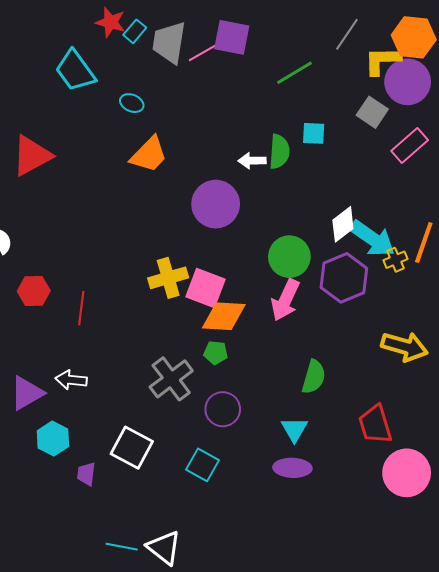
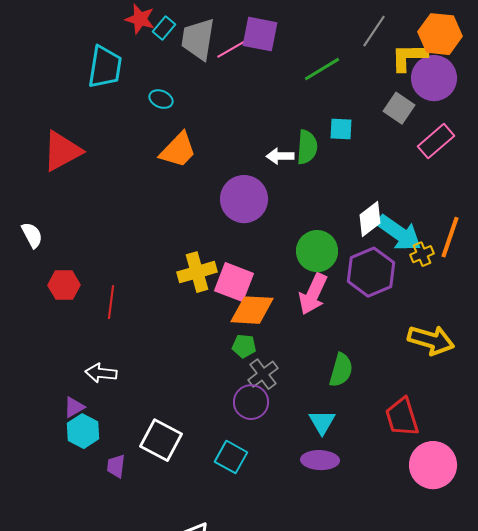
cyan trapezoid: (75, 71) -> (105, 67), turned -135
gray cross: (171, 379) -> (263, 374), moved, size x0.7
purple triangle: (27, 393) -> (74, 407), moved, size x0.6

